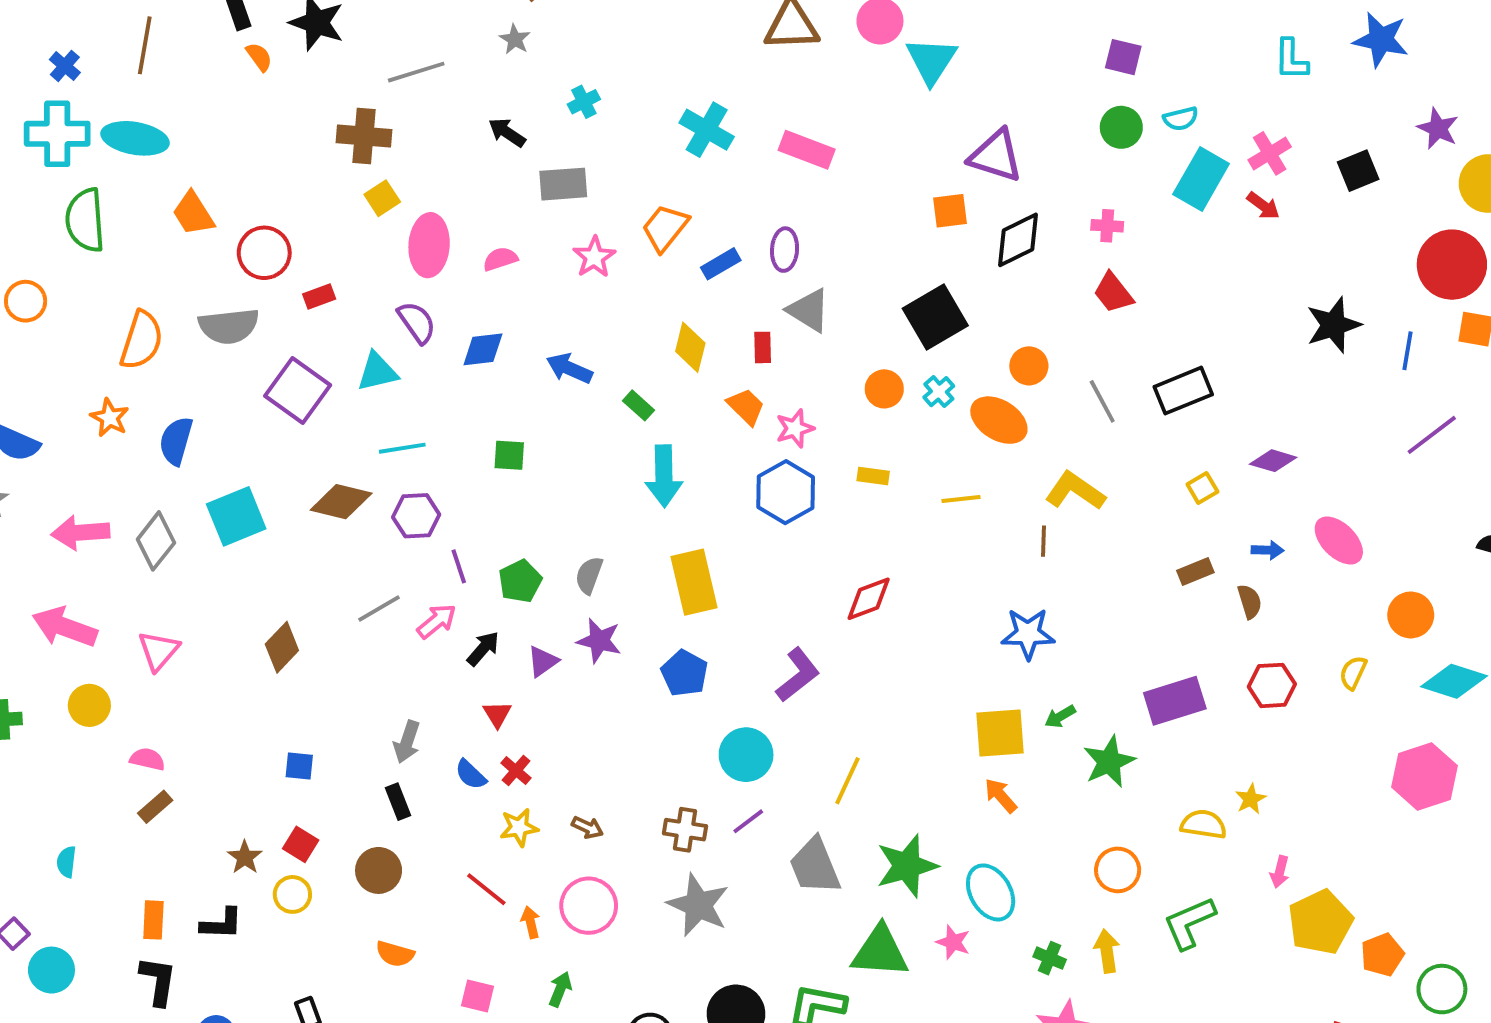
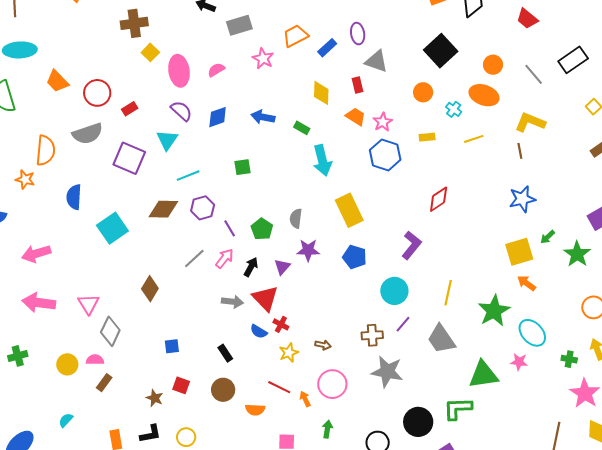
orange trapezoid: (665, 228) -> (295, 36), turned 36
cyan triangle: (377, 372) -> (167, 140), turned -30
cyan cross: (939, 392) -> (454, 109), moved
orange star: (110, 418) -> (25, 179), moved
gray diamond: (156, 541) -> (110, 331), moved
yellow circle: (89, 705) -> (67, 364), moved
red triangle: (497, 714) -> (265, 298), size x1.8
gray arrow: (407, 742) -> (232, 302), moved, turned -90
cyan semicircle: (66, 862) -> (66, 420), turned 49
green star: (907, 866) -> (494, 311), moved
yellow circle: (292, 894) -> (186, 437), moved
orange semicircle: (395, 954) -> (255, 410), moved

